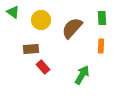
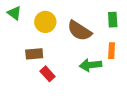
brown semicircle: (72, 28) -> (80, 31), turned -100
green arrow: (82, 75) -> (91, 65), moved, turned -126

